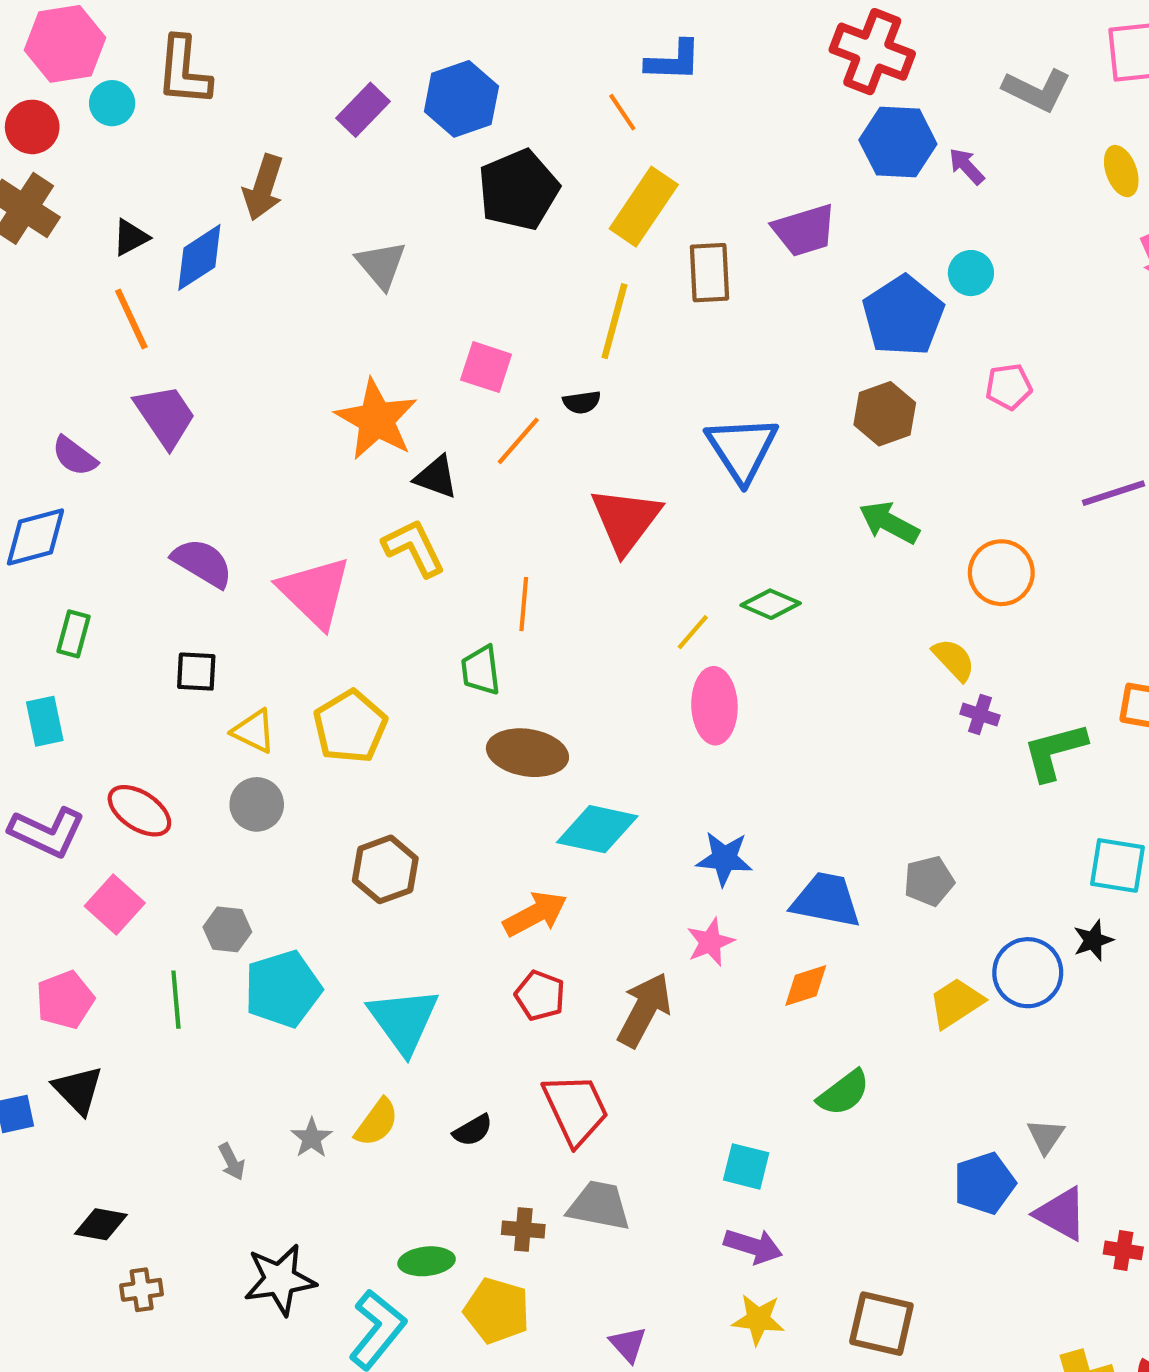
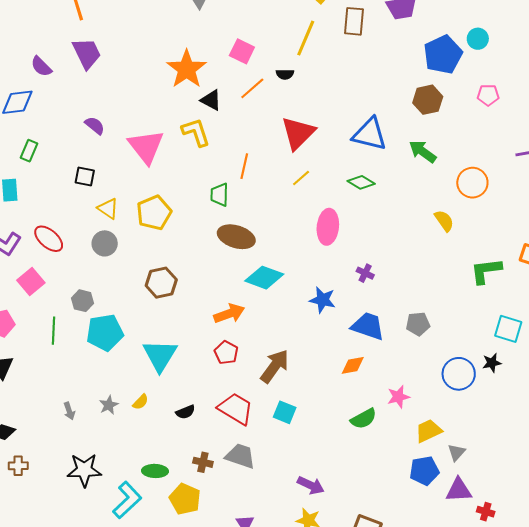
blue triangle: (742, 449) -> (370, 134), moved, turned -51
purple semicircle: (202, 563) -> (95, 126), size x0.7
yellow line: (693, 632) -> (301, 178), moved
purple cross: (980, 715) -> (365, 273), moved
pink star: (710, 942) -> (398, 397), moved
yellow trapezoid: (956, 1003) -> (429, 431), moved
red trapezoid: (576, 1109) -> (236, 409), turned -42
yellow semicircle: (377, 1122) -> (141, 402), size x0.7
cyan square: (746, 1166) -> (285, 412), moved
purple triangle: (1061, 1214) -> (459, 490), turned -40

